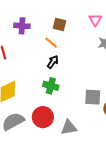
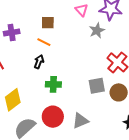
black arrow: (53, 62) -> (39, 62), moved

